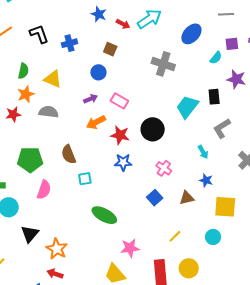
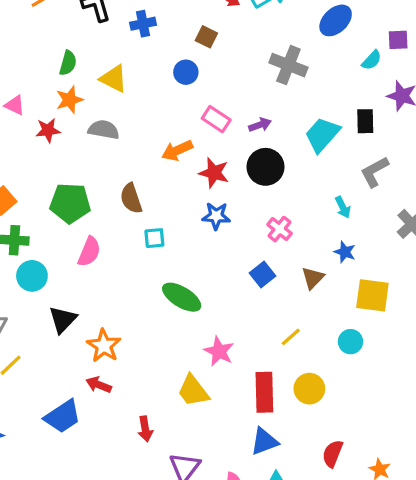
purple arrow: (91, 99) -> (260, 125), moved
brown triangle: (187, 198) -> (313, 278), turned -35
pink star: (130, 248) -> (219, 351), turned 30

